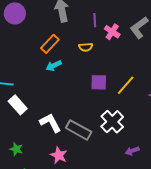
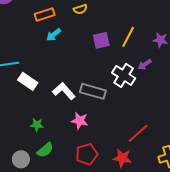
orange rectangle: (50, 44) -> (45, 14), turned 42
purple arrow: (132, 151) -> (145, 64), moved

